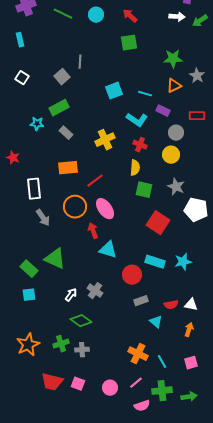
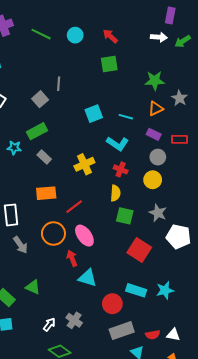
purple rectangle: (163, 111) -> (154, 134), moved
green triangle: (55, 259) -> (33, 287), size x0.7
gray rectangle: (141, 301) -> (122, 331), size x1.6

